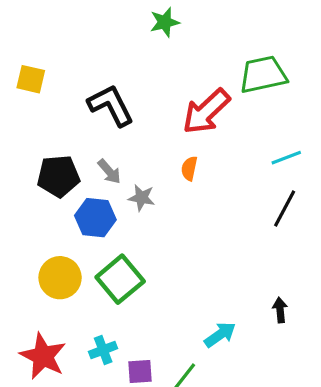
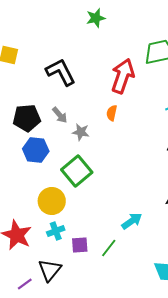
red arrow: (206, 111) -> (123, 76), turned 152
blue hexagon: (95, 218) -> (36, 150), moved
yellow circle: (60, 278) -> (52, 201), moved
green square: (120, 279) -> (77, 171), moved

